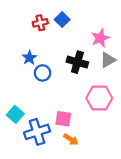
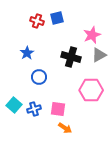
blue square: (62, 20) -> (57, 18), turned 32
red cross: (40, 23) -> (37, 21), turned 32
blue circle: (43, 73) -> (39, 77), moved
blue cross: (37, 132) -> (34, 109), moved, size x0.6

